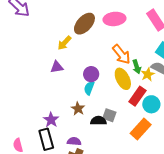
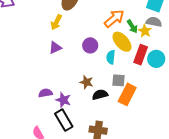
orange arrow: (121, 54) -> (114, 18), turned -75
cyan semicircle: (89, 88) -> (111, 57), moved
black semicircle: (98, 121) -> (100, 95), moved
orange rectangle: (141, 129) -> (127, 94), moved
purple semicircle: (74, 141) -> (45, 93), moved

